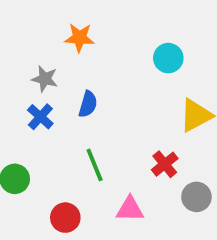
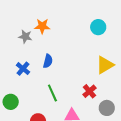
cyan circle: (168, 58) -> (98, 27), moved
gray star: (45, 79) -> (25, 37), moved

